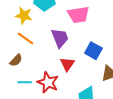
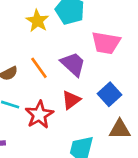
orange line: (26, 38) -> (39, 68), moved
purple trapezoid: (60, 38) -> (73, 64), turned -45

